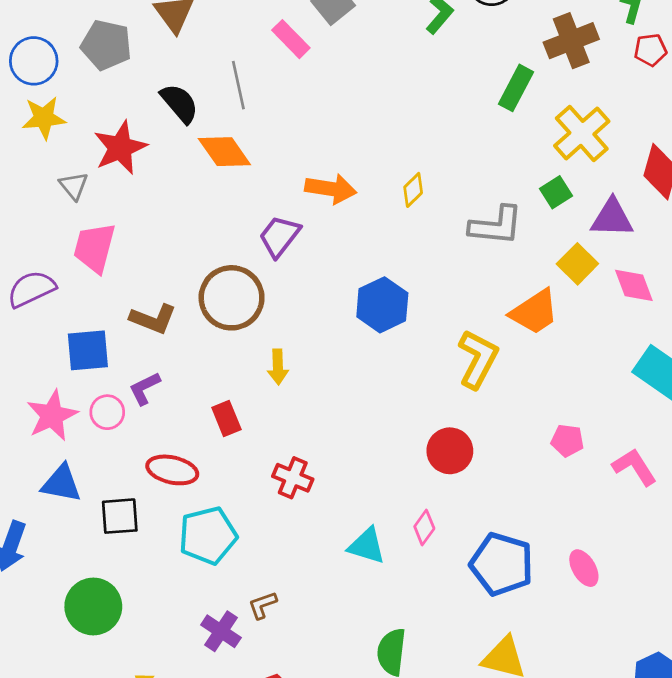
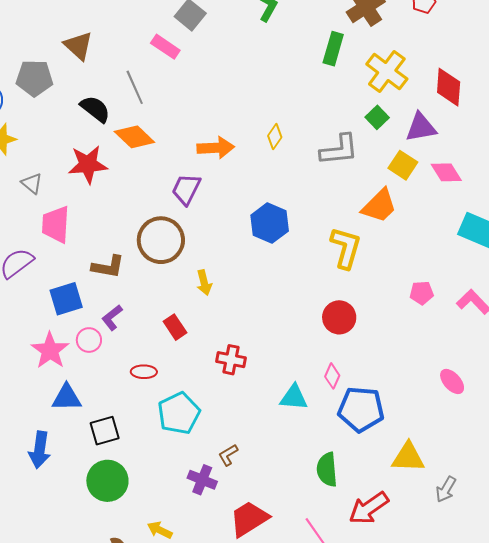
red star: (120, 148) -> (88, 164), moved, turned 30
red ellipse: (172, 470) -> (144, 372), size x0.7
black square: (120, 516) -> (105, 431), moved
blue pentagon: (502, 564) -> (361, 409), moved

